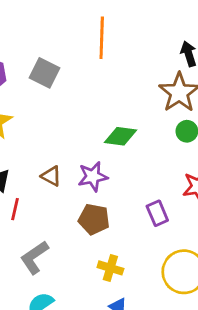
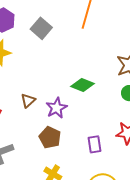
brown triangle: (51, 176) -> (28, 100), turned 35
purple star: (93, 177) -> (56, 108), turned -30

